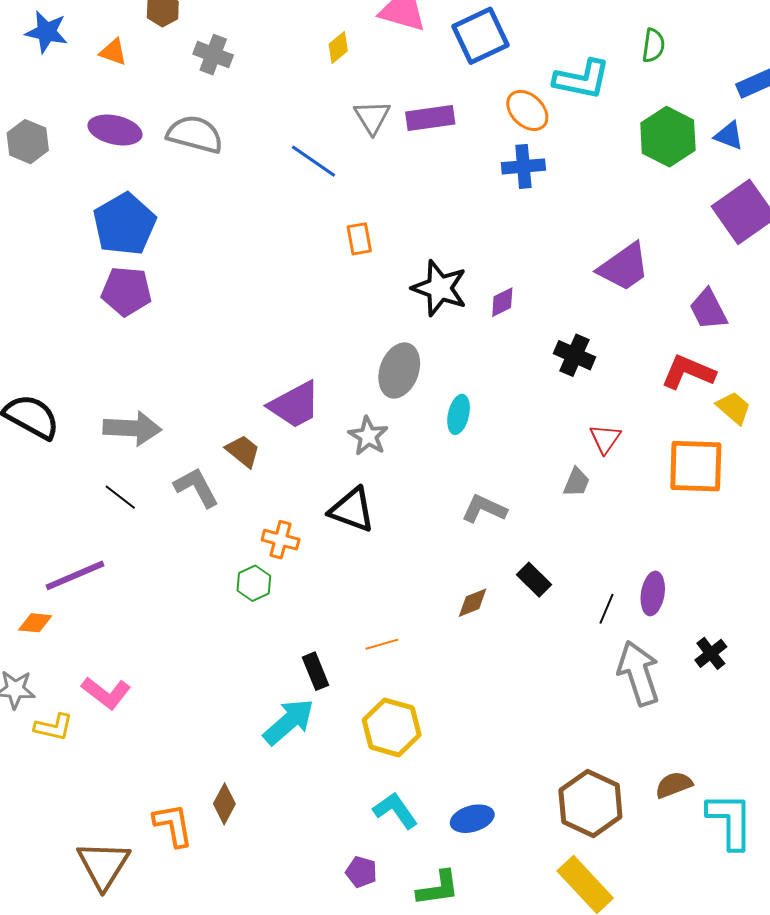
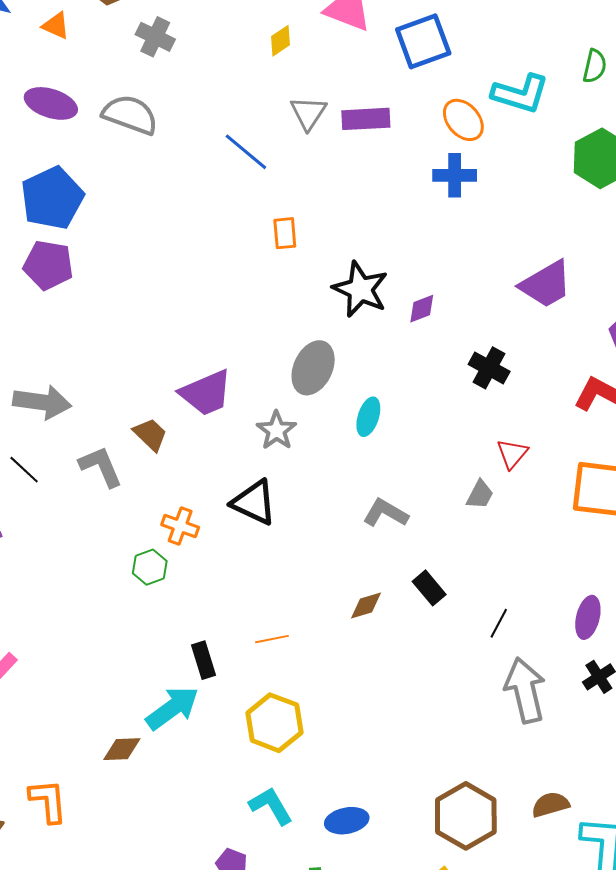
purple ellipse: (653, 593) -> (588, 617), moved
brown diamond: (224, 804) -> (122, 749), moved, turned 54

